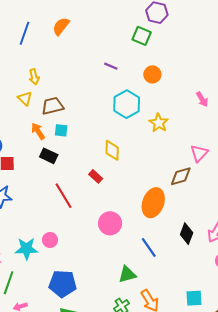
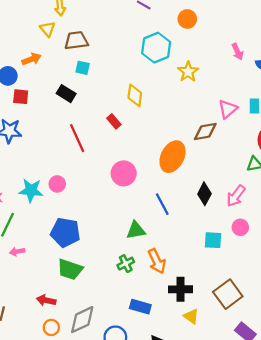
orange arrow: (38, 131) -> (31, 59), moved, turned 96
cyan square: (194, 298) -> (213, 240), moved

